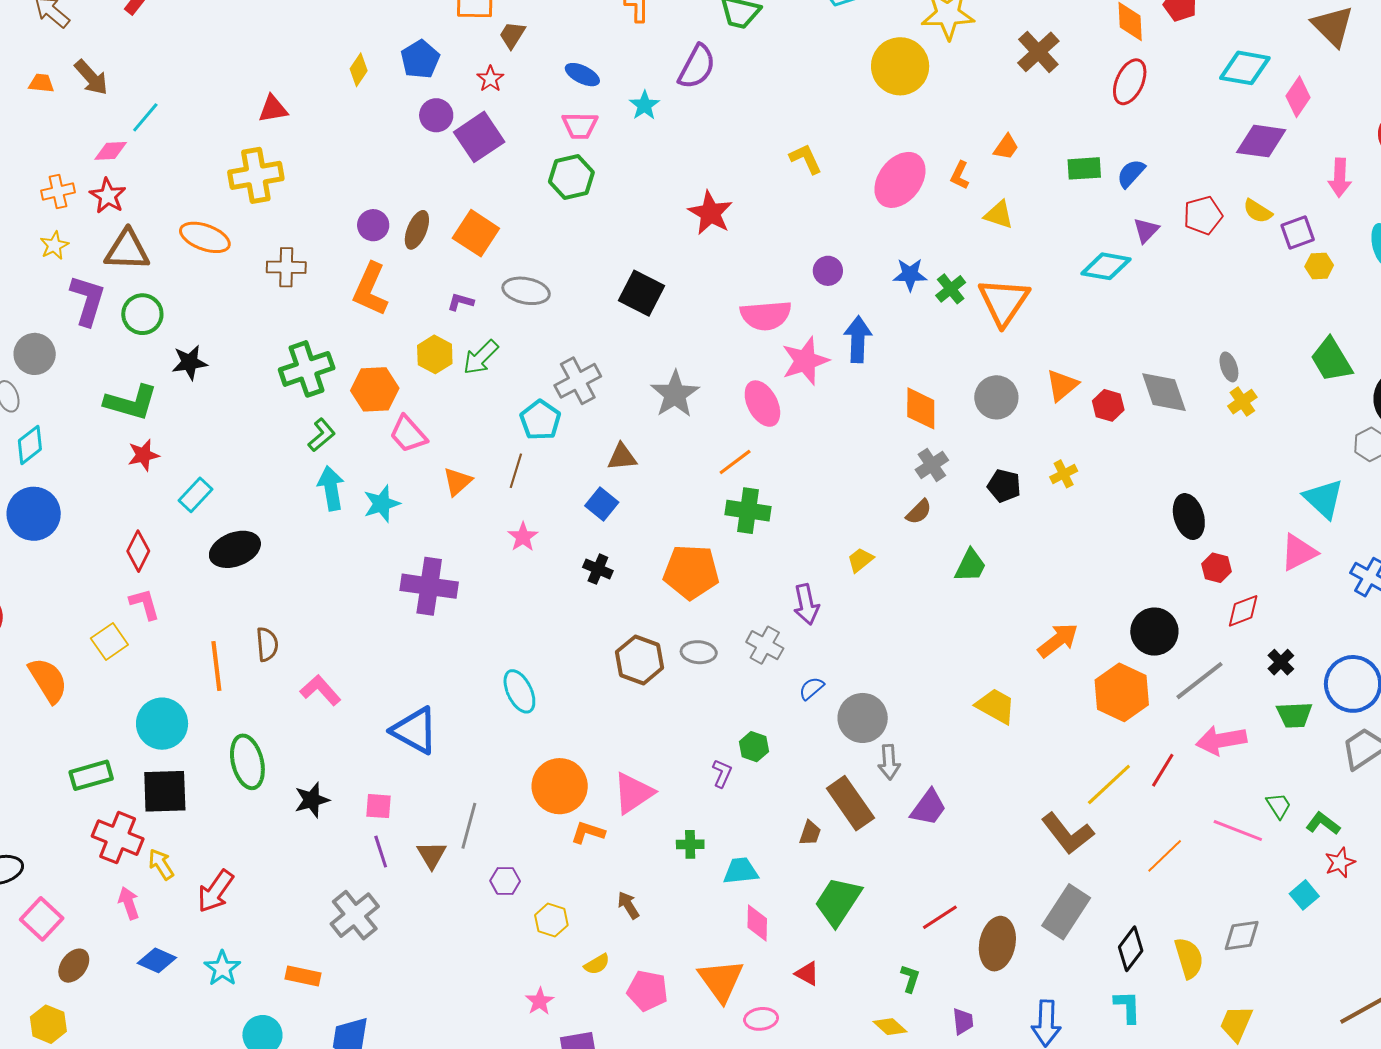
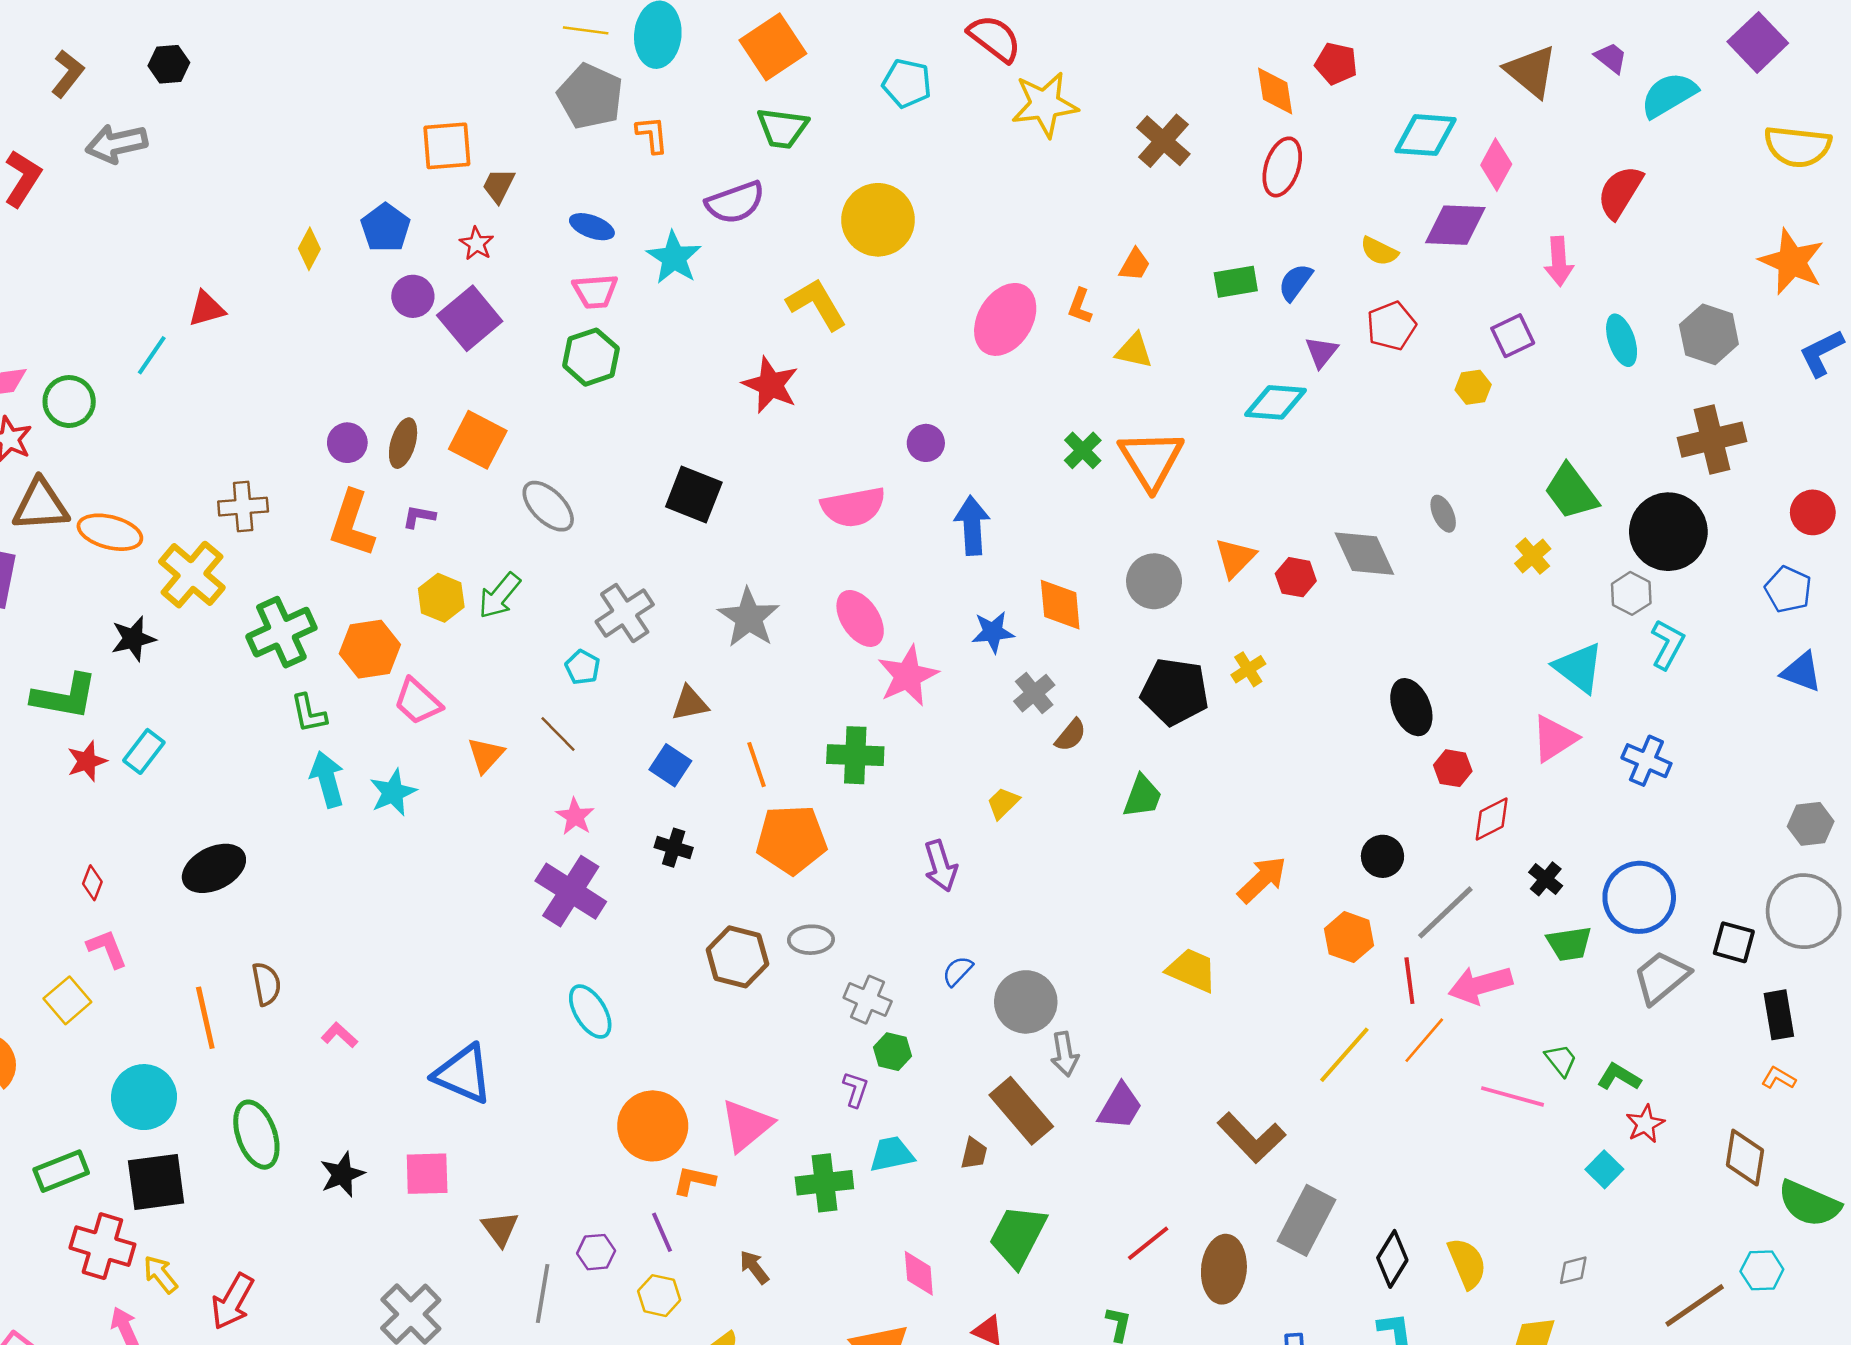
yellow circle: (900, 66) -> (878, 220), moved
purple semicircle: (697, 67) -> (735, 202), turned 48
cyan star: (644, 105) -> (674, 258), size x1.4
cyan line: (145, 117) -> (152, 355), moved
yellow L-shape: (806, 159) -> (817, 304), moved, size x1.4
yellow cross: (256, 175) -> (192, 575), moved, turned -34
yellow semicircle: (1258, 211) -> (1379, 251), moved
orange ellipse: (205, 237) -> (110, 532), moved
yellow hexagon: (1319, 266) -> (1473, 387), moved
blue star: (910, 275) -> (993, 632), moved
gray ellipse: (526, 291) -> (548, 506), turned 39
purple L-shape: (461, 302) -> (419, 517), moved
green circle: (142, 314) -> (69, 402), moved
pink star: (805, 361) -> (908, 676), moved
yellow cross: (1242, 402) -> (1533, 556), moved
cyan pentagon: (540, 420) -> (582, 667), size x0.7
green L-shape: (322, 435) -> (309, 713), turned 124
orange line: (735, 462) -> (757, 765), moved, turned -66
gray cross: (932, 465) -> (1034, 693), moved
brown line: (516, 471) -> (558, 734), turned -56
black pentagon: (1004, 486) -> (1175, 692), size x1.6
cyan rectangle: (196, 495) -> (144, 751), moved
red diamond: (138, 551) -> (92, 883), size x0.7
purple cross: (429, 586) -> (571, 891), moved, turned 30
black circle: (1154, 632) -> (1382, 856), size x0.7
gray cross: (765, 645) -> (868, 1000), moved
pink L-shape: (320, 690) -> (339, 1035), size x0.7
orange hexagon: (1122, 692) -> (1349, 937), size x0.7
red line: (1163, 770) -> (1409, 981), moved, turned -33
pink square: (378, 806) -> (427, 1174), size x1.4
gray line: (469, 826) -> (543, 1294), moved
brown L-shape: (1067, 833) -> (1251, 1138), moved
green cross: (690, 844) -> (824, 1183), size x1.6
purple line: (381, 852) -> (662, 1232), moved
orange line: (1165, 856) -> (1424, 1040), moved
cyan trapezoid: (741, 871) -> (892, 1154), moved
gray diamond: (1242, 936) -> (1573, 1270), moved, size x0.7

